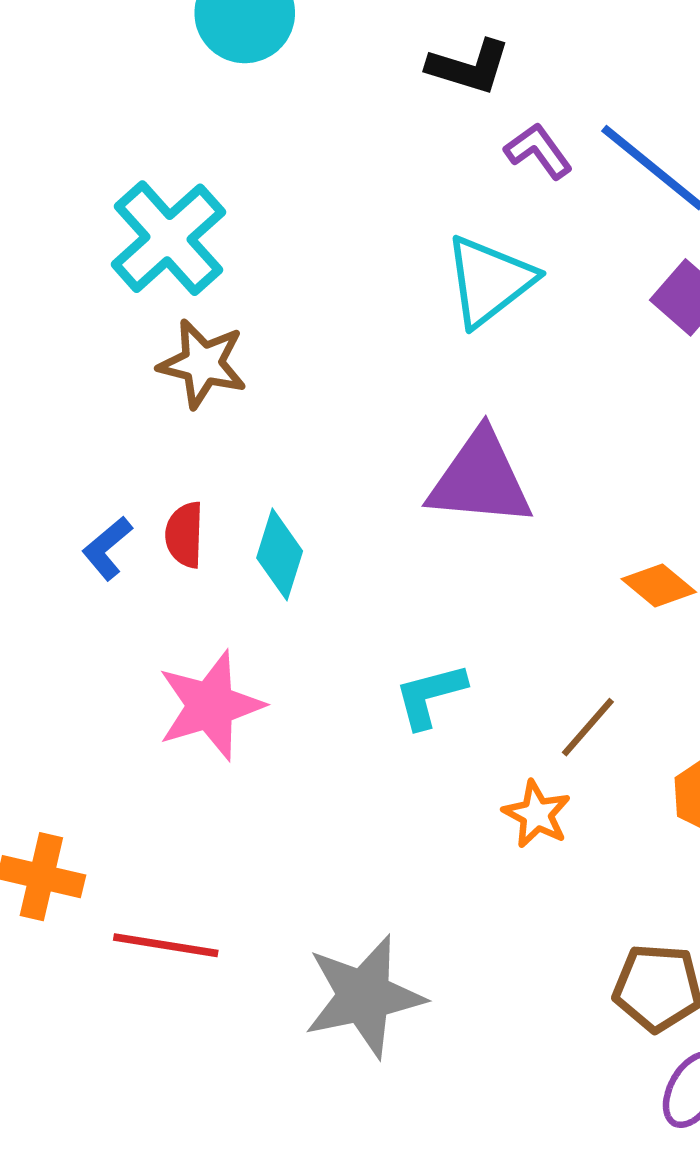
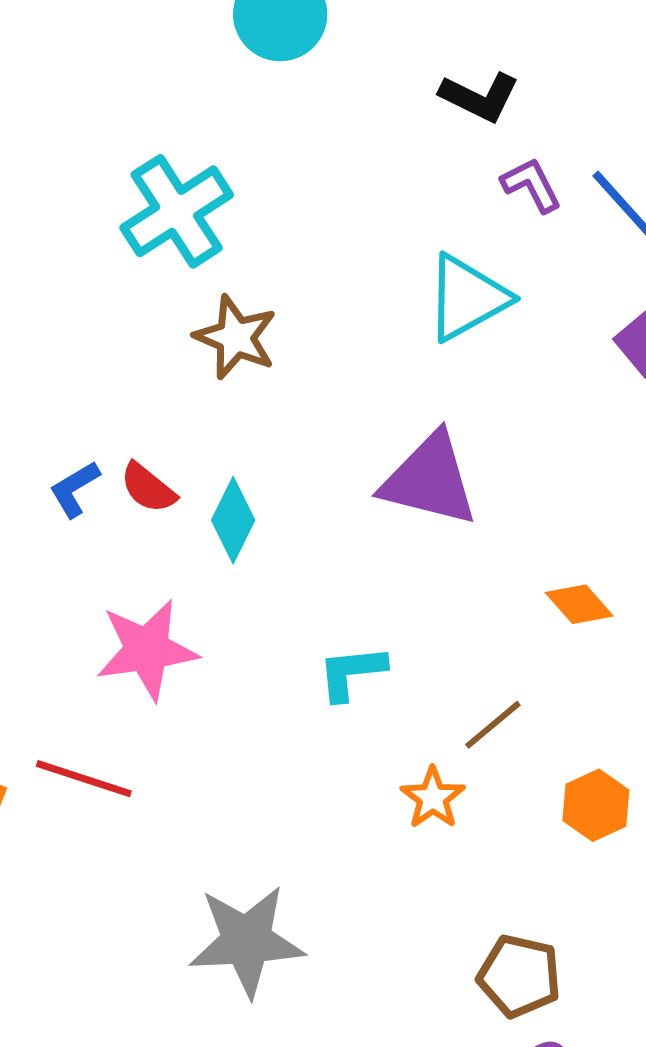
brown star: (203, 364) -> (236, 337), moved
red semicircle: (185, 535) -> (148, 488), turned -62
red line: (166, 945) -> (84, 779), moved

